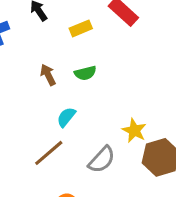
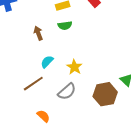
green semicircle: (85, 73) -> (65, 26), moved
yellow star: (134, 131) -> (74, 67), moved

